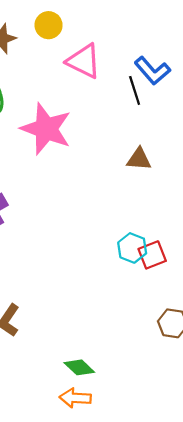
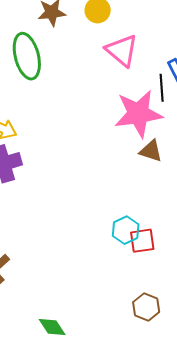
pink star: (46, 129) -> (138, 114), moved, turned 30

